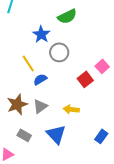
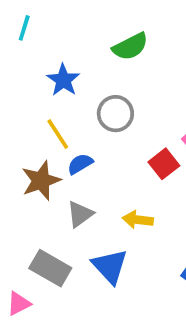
blue star: (41, 34) -> (63, 80), moved
brown star: (17, 104) -> (41, 181), moved
gray rectangle: (24, 135) -> (50, 268), size x1.5

